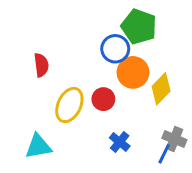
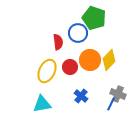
red semicircle: (41, 65) -> (58, 42), moved
orange circle: (133, 72) -> (90, 60), moved
cyan triangle: (38, 146) -> (42, 104), moved

